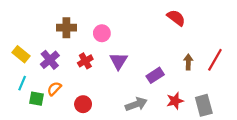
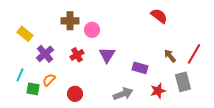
brown cross: (66, 28) -> (70, 21), moved
yellow rectangle: (21, 54) -> (25, 34), moved
brown arrow: (188, 62) -> (170, 56), turned -40
purple rectangle: (155, 75) -> (140, 68), turned 49
gray rectangle: (204, 105) -> (183, 82), moved

